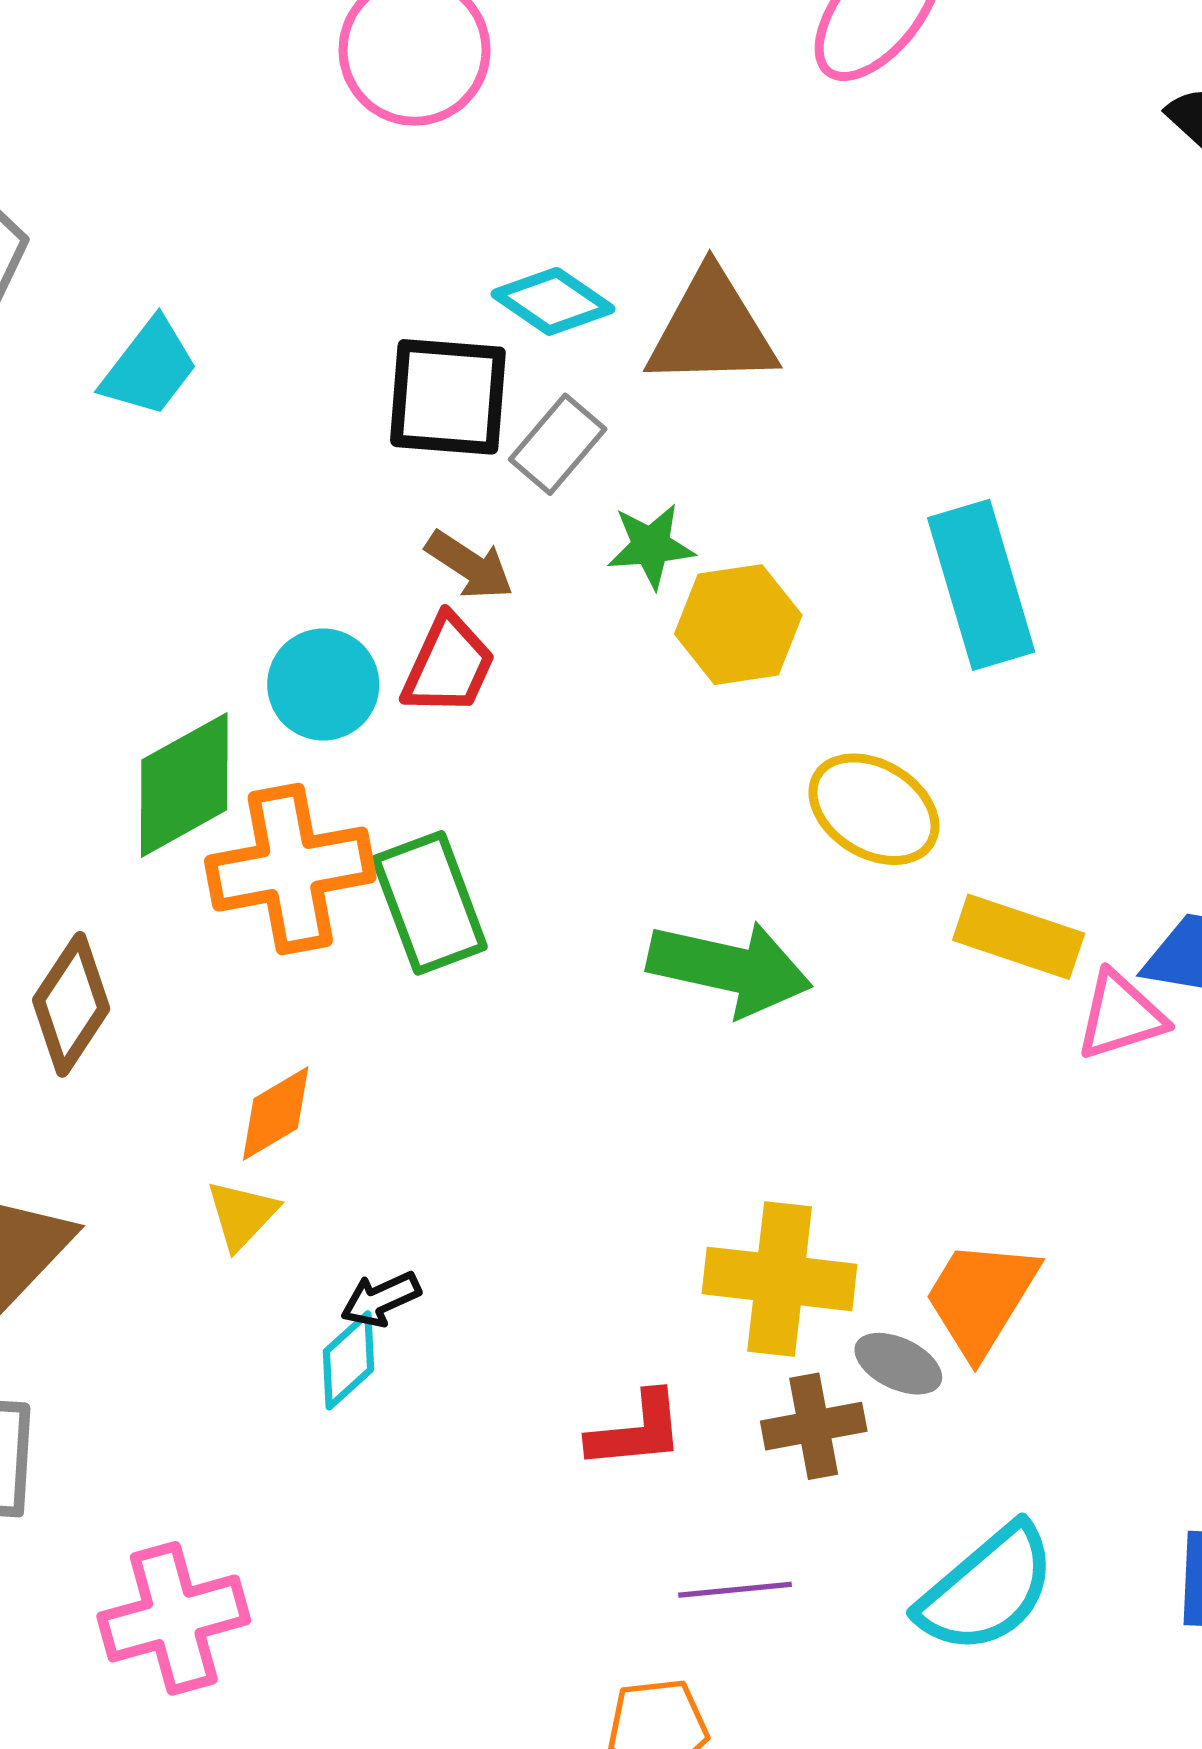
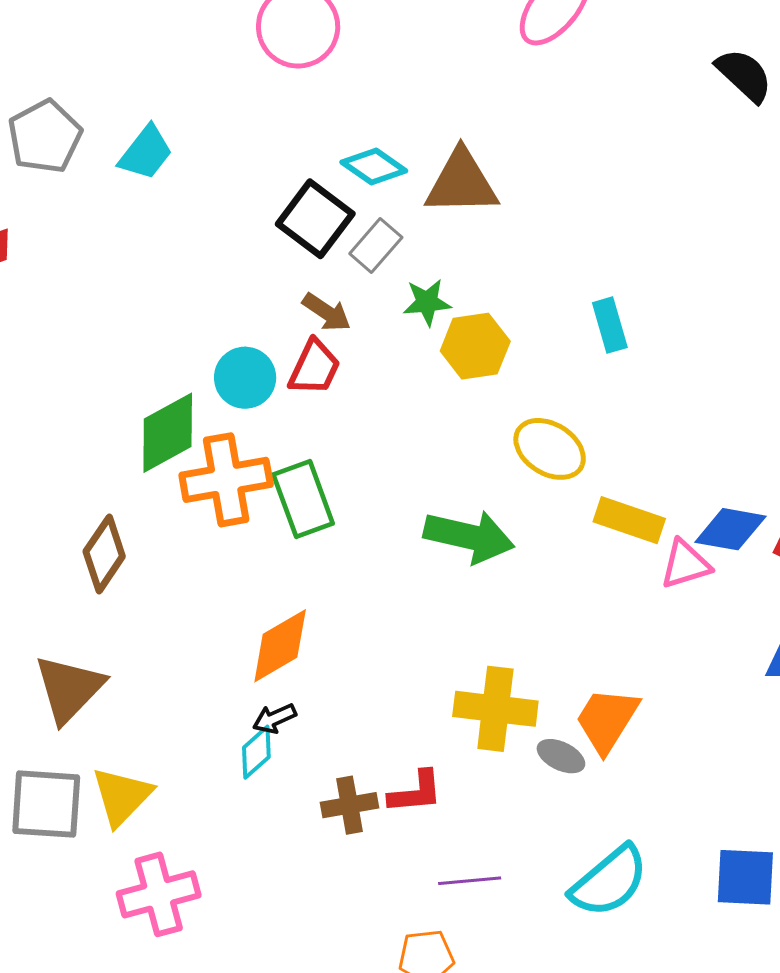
cyan trapezoid: (149, 368) -> (146, 153), moved
black square: (448, 397) -> (315, 219), turned 32
cyan rectangle: (981, 585) -> (610, 325), size x0.6
orange diamond: (276, 1113) -> (280, 646), moved, size x1.4
yellow triangle: (242, 1215) -> (122, 796), moved, size x1.5
brown cross: (814, 1426) -> (349, 805), moved

